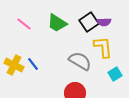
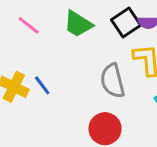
gray semicircle: (80, 61) -> (112, 81), turned -135

